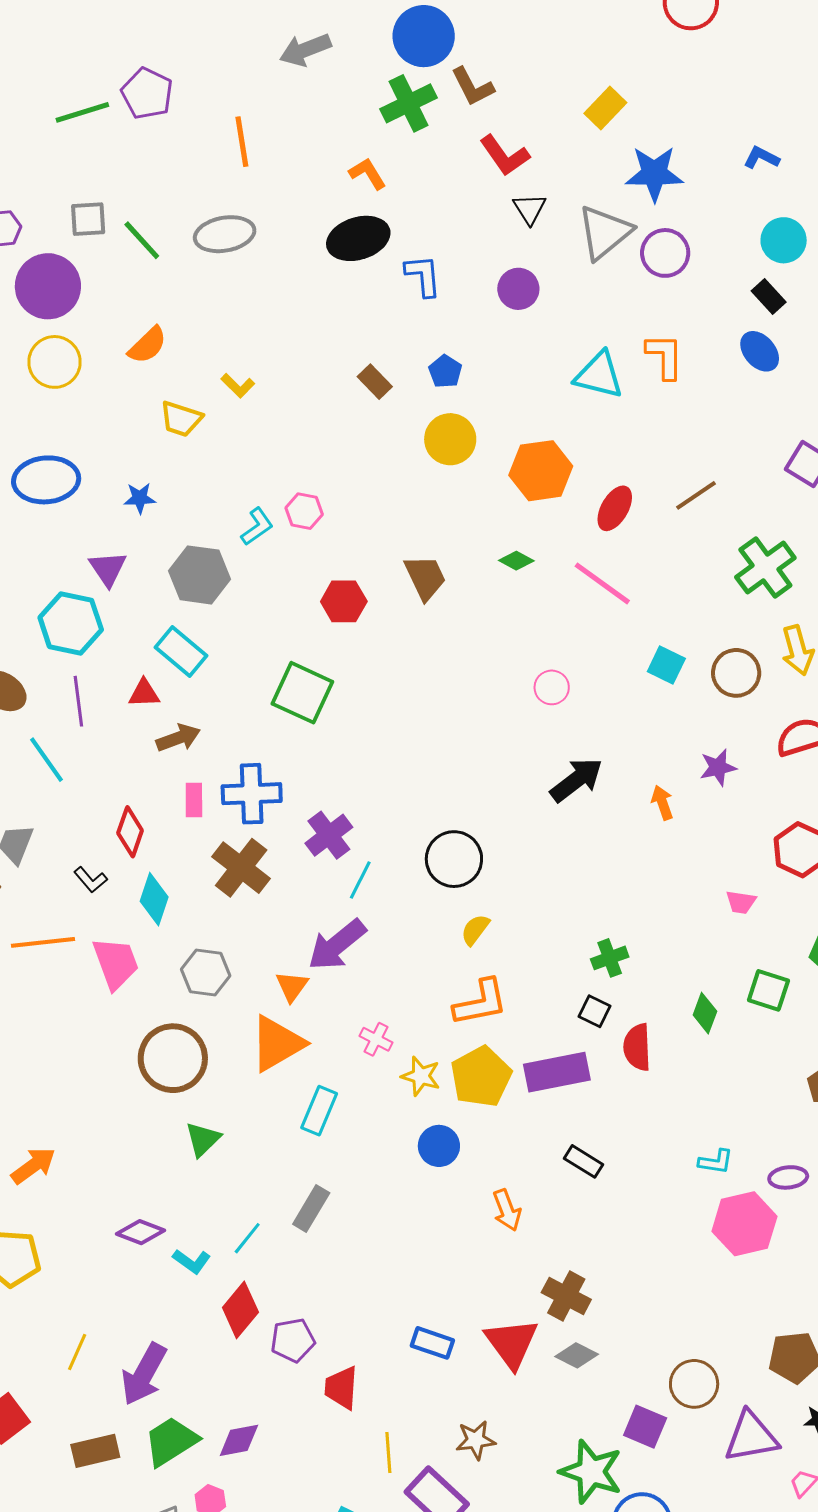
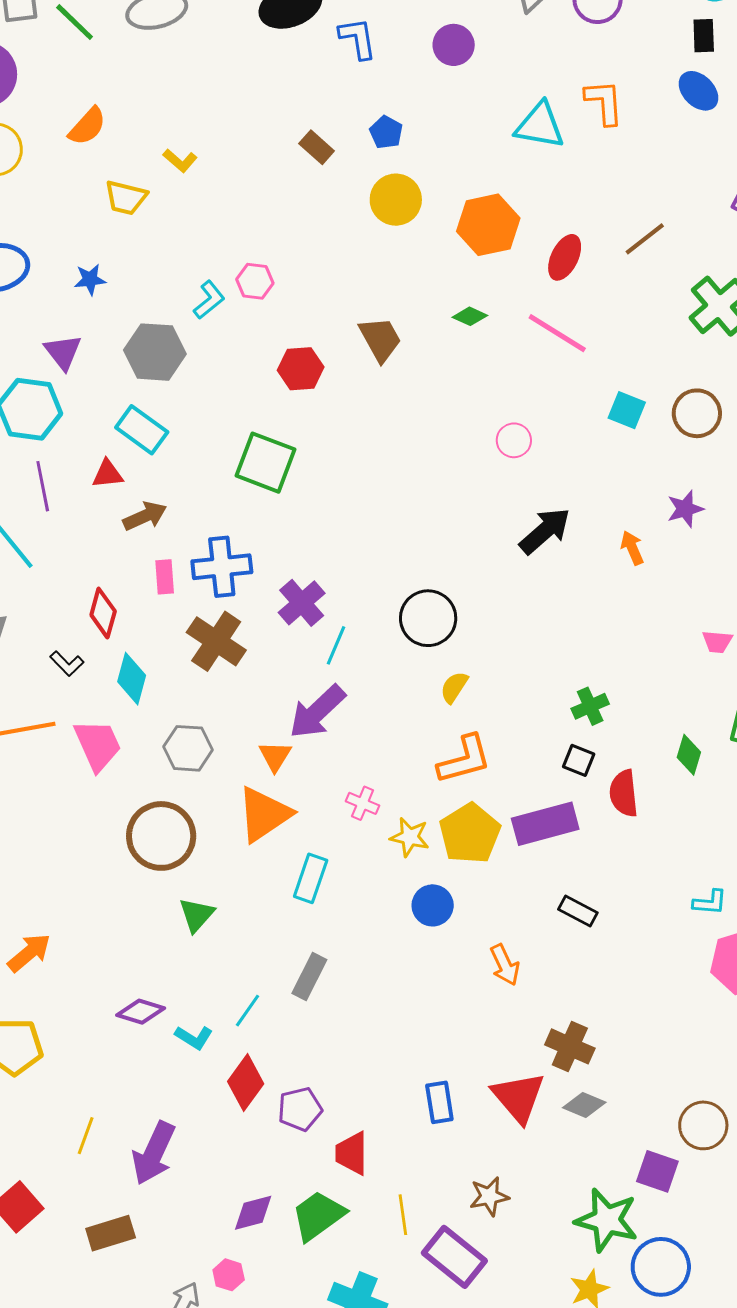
black rectangle: (769, 297) -> (704, 36), turned 44
blue rectangle: (432, 1343) -> (439, 1102), turned 66
green trapezoid: (171, 1441) -> (318, 1216), moved

